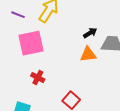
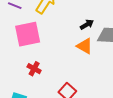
orange triangle: (88, 54) -> (85, 46), turned 36

